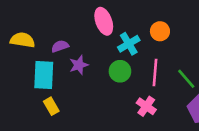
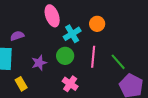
purple star: (79, 65) -> (39, 63), moved
yellow rectangle: (51, 106) -> (21, 84), moved
pink cross: (146, 106) -> (70, 84), moved

